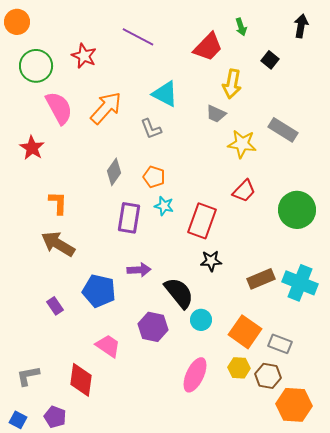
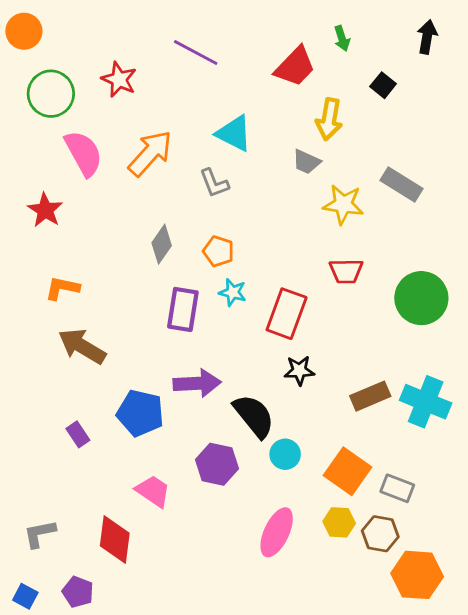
red trapezoid: (244, 191) -> (346, 271), turned 45
orange L-shape: (58, 203) -> (62, 288), moved, turned -80
purple arrow: (139, 270) -> (197, 383), size x1.4

